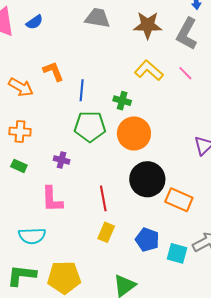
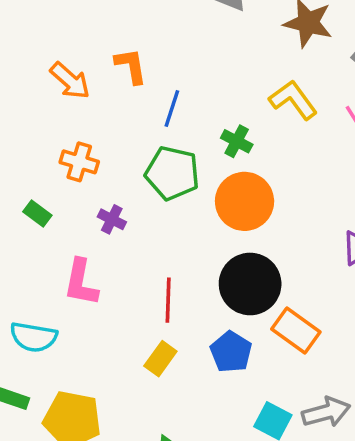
orange cross: (20, 132) -> (79, 162), moved
blue pentagon: (147, 240) -> (231, 352), moved

